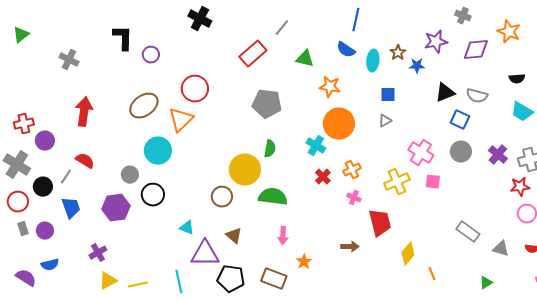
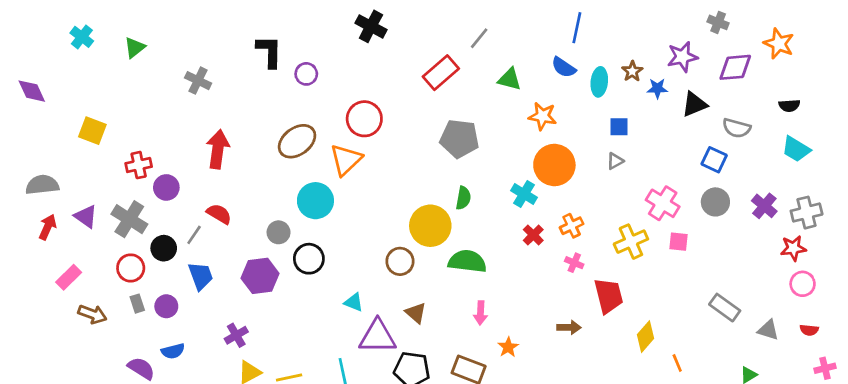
black triangle: (445, 93) -> (694, 104), moved

